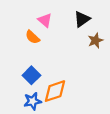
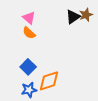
pink triangle: (45, 20) -> (29, 18), moved
brown star: (95, 40) -> (86, 15), moved

